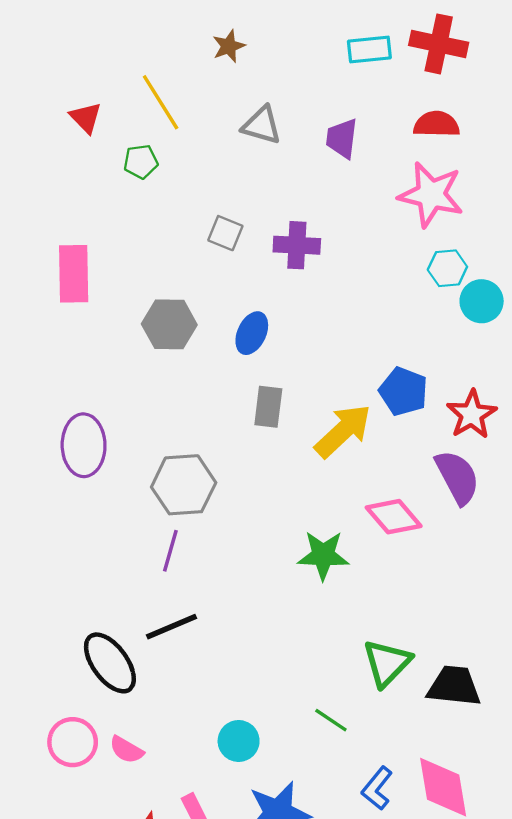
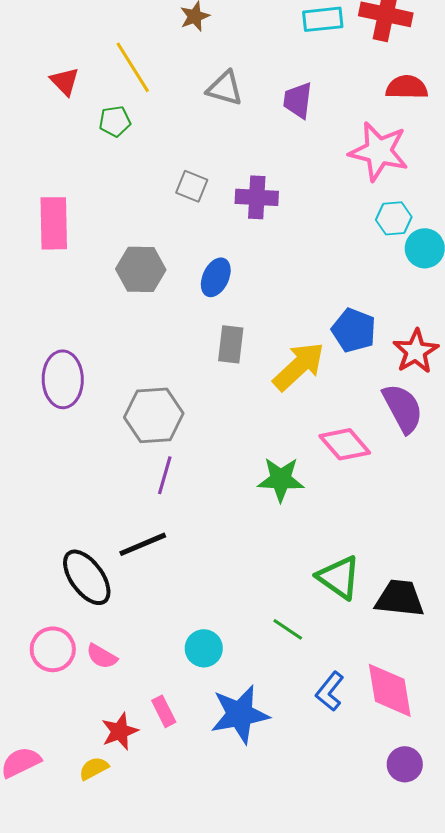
red semicircle: (436, 124) -> (407, 87), moved
purple line: (170, 551) -> (165, 475), moved
green triangle: (387, 663) -> (339, 577), turned -39

